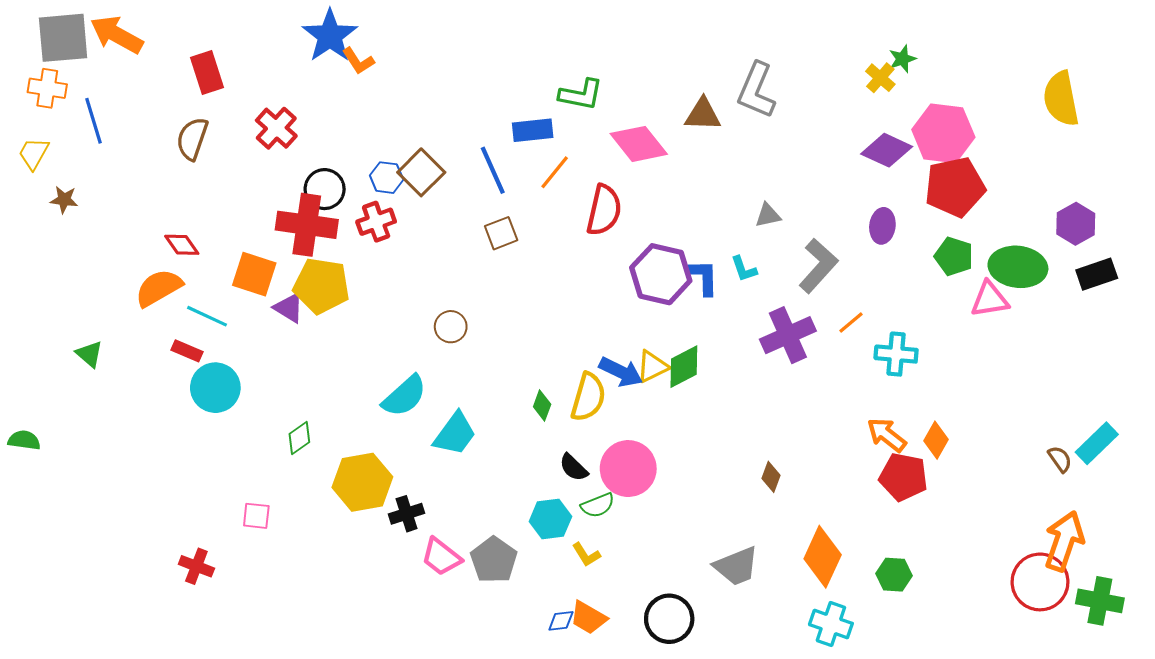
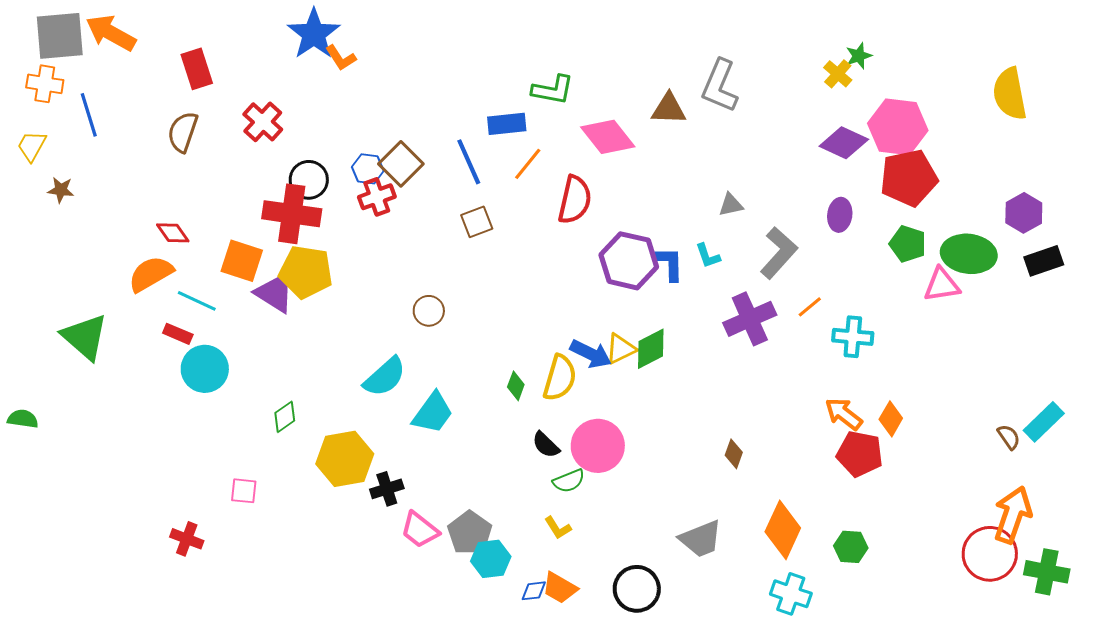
red cross: (376, 222) -> (377, 197), moved
purple triangle: (289, 308) -> (275, 293), size x1.4
green triangle: (89, 354) -> (85, 337), size x1.8
cyan hexagon: (550, 519) -> (491, 559), moved

